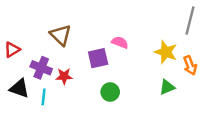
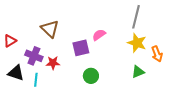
gray line: (190, 21) -> (136, 17), moved
pink semicircle: (120, 42) -> (99, 35), turned -56

